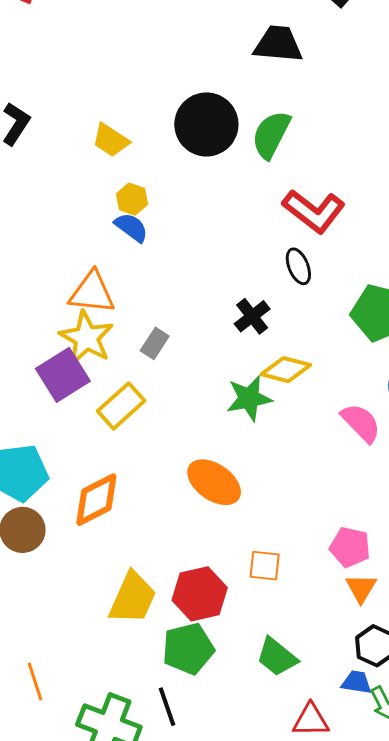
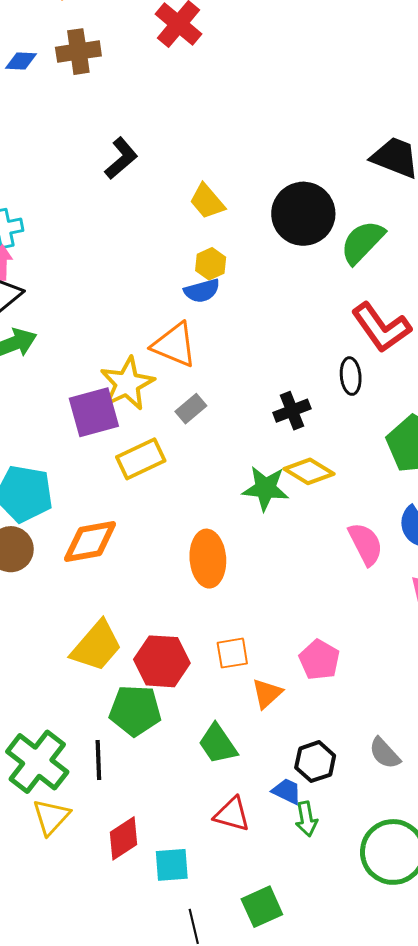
blue semicircle: (131, 227) -> (202, 291), turned 111
orange triangle: (92, 293) -> (174, 345), moved
orange ellipse: (214, 482) -> (208, 559), turned 34
orange square: (265, 566) -> (232, 653), turned -32
orange triangle: (361, 588) -> (267, 693), moved

